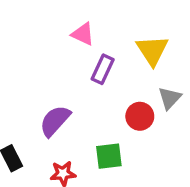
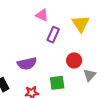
gray triangle: (170, 98) -> (89, 75), moved
purple semicircle: (55, 121) -> (27, 64), turned -144

